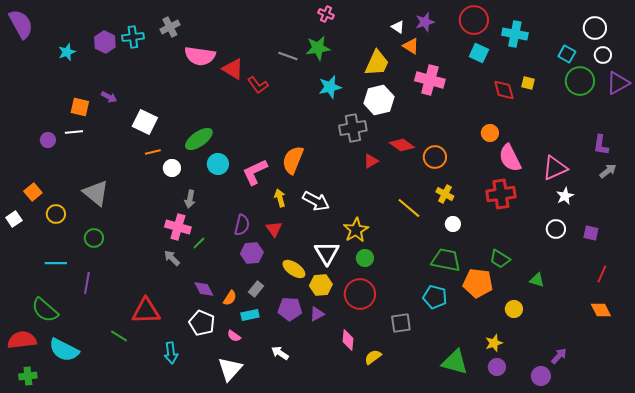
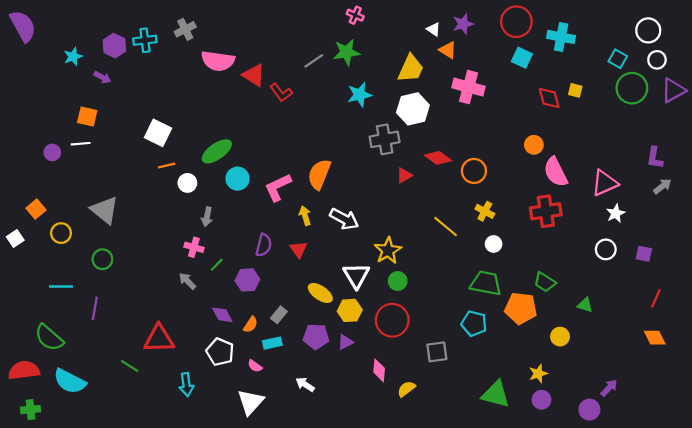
gray line: (288, 56) -> (314, 61), turned -54
purple arrow: (109, 97) -> (102, 77), moved
pink cross: (178, 227) -> (194, 247), size x0.7
purple hexagon: (252, 253) -> (247, 280), moved

